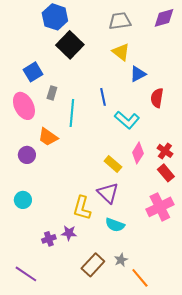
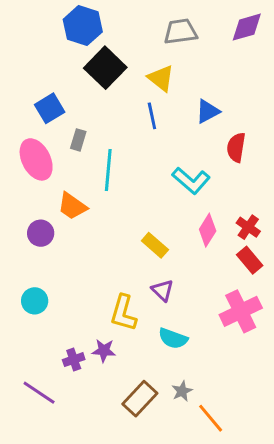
yellow triangle: (121, 52) -> (161, 78), moved
blue line: (103, 97) -> (152, 116), moved
yellow rectangle: (113, 164) -> (155, 245), moved
purple triangle: (108, 193) -> (162, 290), size x0.7
purple line: (26, 274) -> (39, 393), moved

